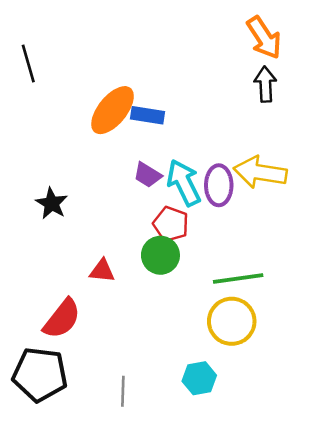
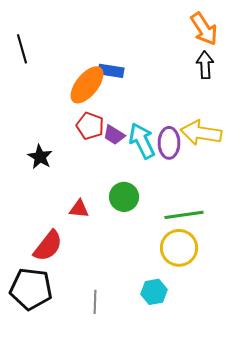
blue rectangle: (147, 115) -> (111, 71), moved
red pentagon: (171, 224) -> (90, 126), moved

